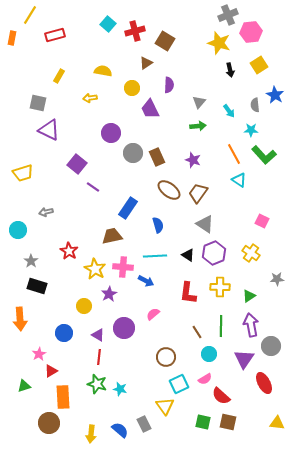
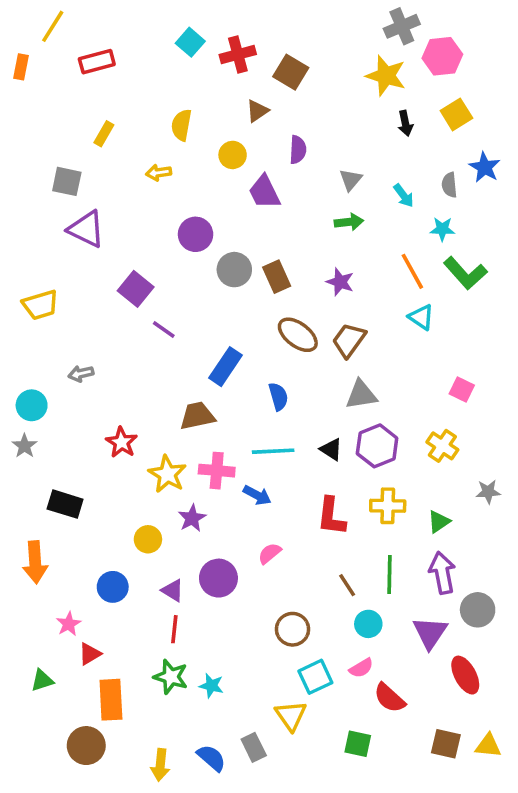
yellow semicircle: (103, 71) -> (181, 125), turned -90
gray triangle: (205, 224) -> (361, 395), turned -42
gray star: (31, 261) -> (25, 446), moved
brown square: (228, 422) -> (446, 744), moved

